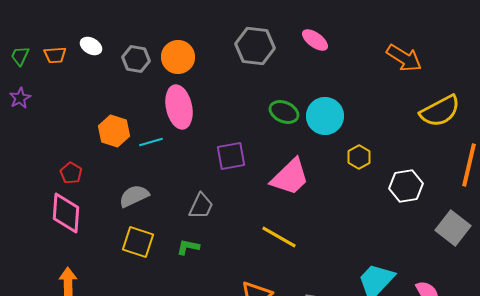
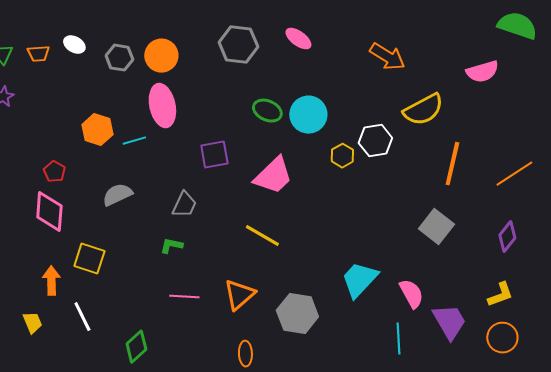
white hexagon: (406, 186) -> (375, 141), moved
yellow square: (138, 242) -> (89, 259), moved

